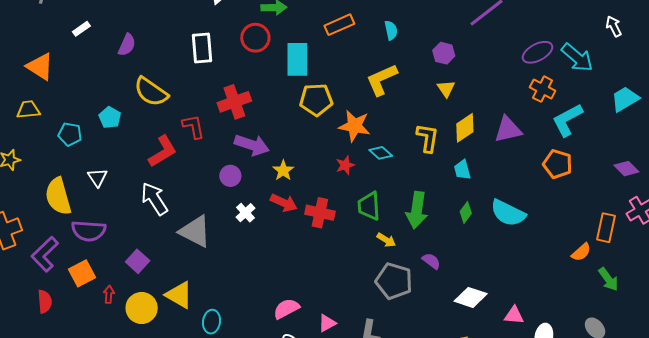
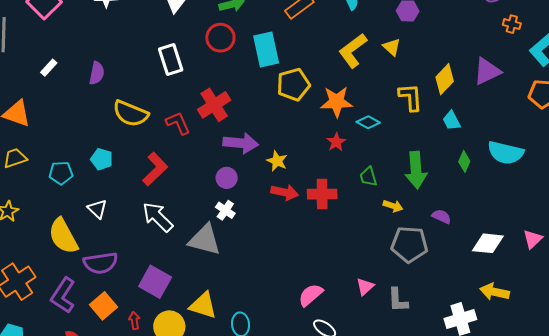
yellow triangle: (446, 89) -> (392, 47), moved
orange cross: (543, 89) -> (512, 24), size x0.7
cyan pentagon: (110, 117) -> (102, 159), moved
red L-shape: (193, 127) -> (178, 123), moved
green trapezoid: (369, 206) -> (368, 177), size x0.7
white cross: (245, 213) -> (225, 210), moved
purple square: (138, 261) -> (155, 282), size x1.4
pink triangle: (514, 315) -> (533, 239), moved, turned -35
pink triangle: (327, 323) -> (365, 287), moved

